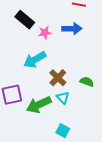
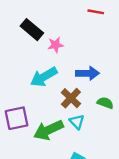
blue arrow: (72, 29) -> (87, 73), moved

